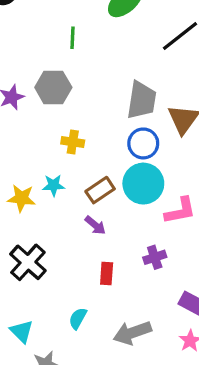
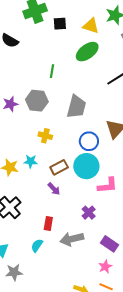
gray trapezoid: (142, 100) -> (76, 107), moved
purple cross: (155, 257) -> (89, 213), turned -32
red rectangle: (107, 273) -> (48, 224), moved
gray arrow: (132, 333) -> (72, 239), moved

